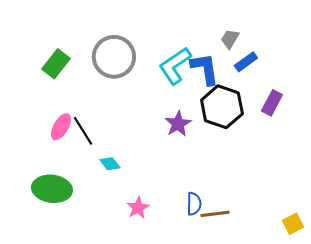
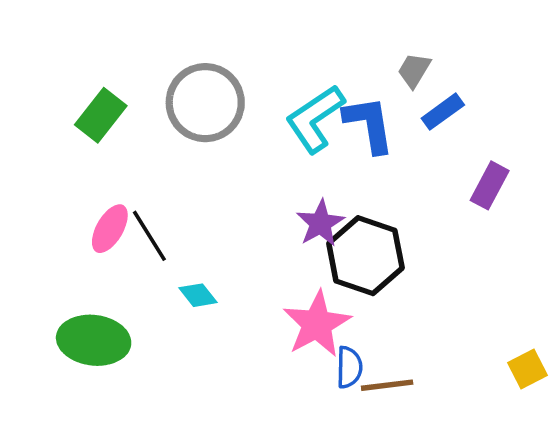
black hexagon: (222, 107) -> (365, 256), moved
pink star: (138, 208) -> (317, 324), moved, size x1.6
yellow square: (293, 224) -> (527, 369), moved

